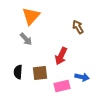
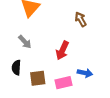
gray arrow: (26, 39) -> (25, 42), moved
brown square: (40, 73) -> (38, 78), moved

